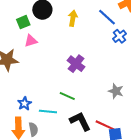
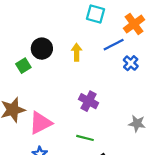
blue line: (107, 17) -> (114, 45), turned -60
pink triangle: (31, 41) -> (40, 123), moved, size x1.6

